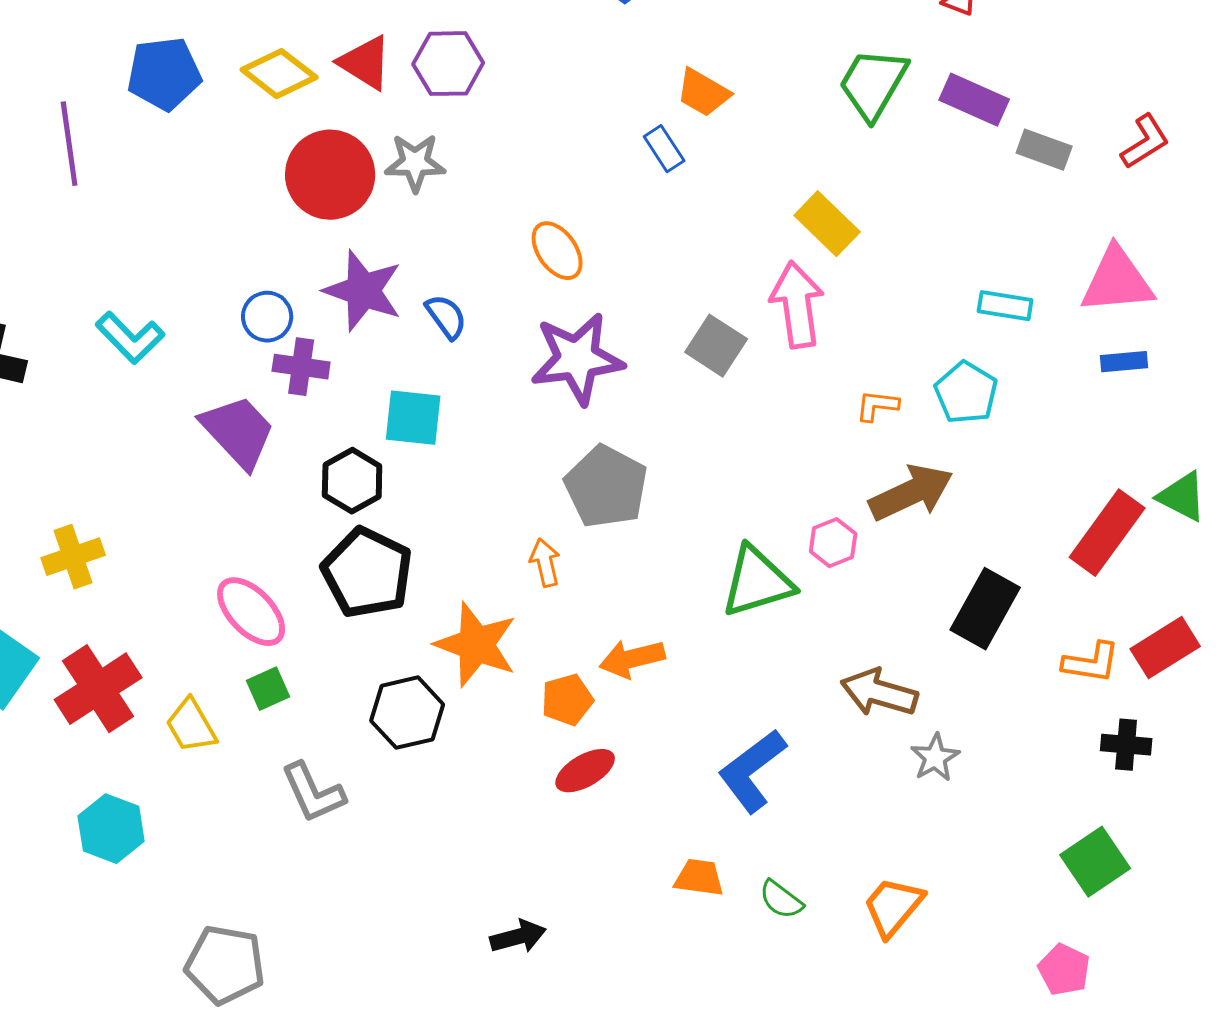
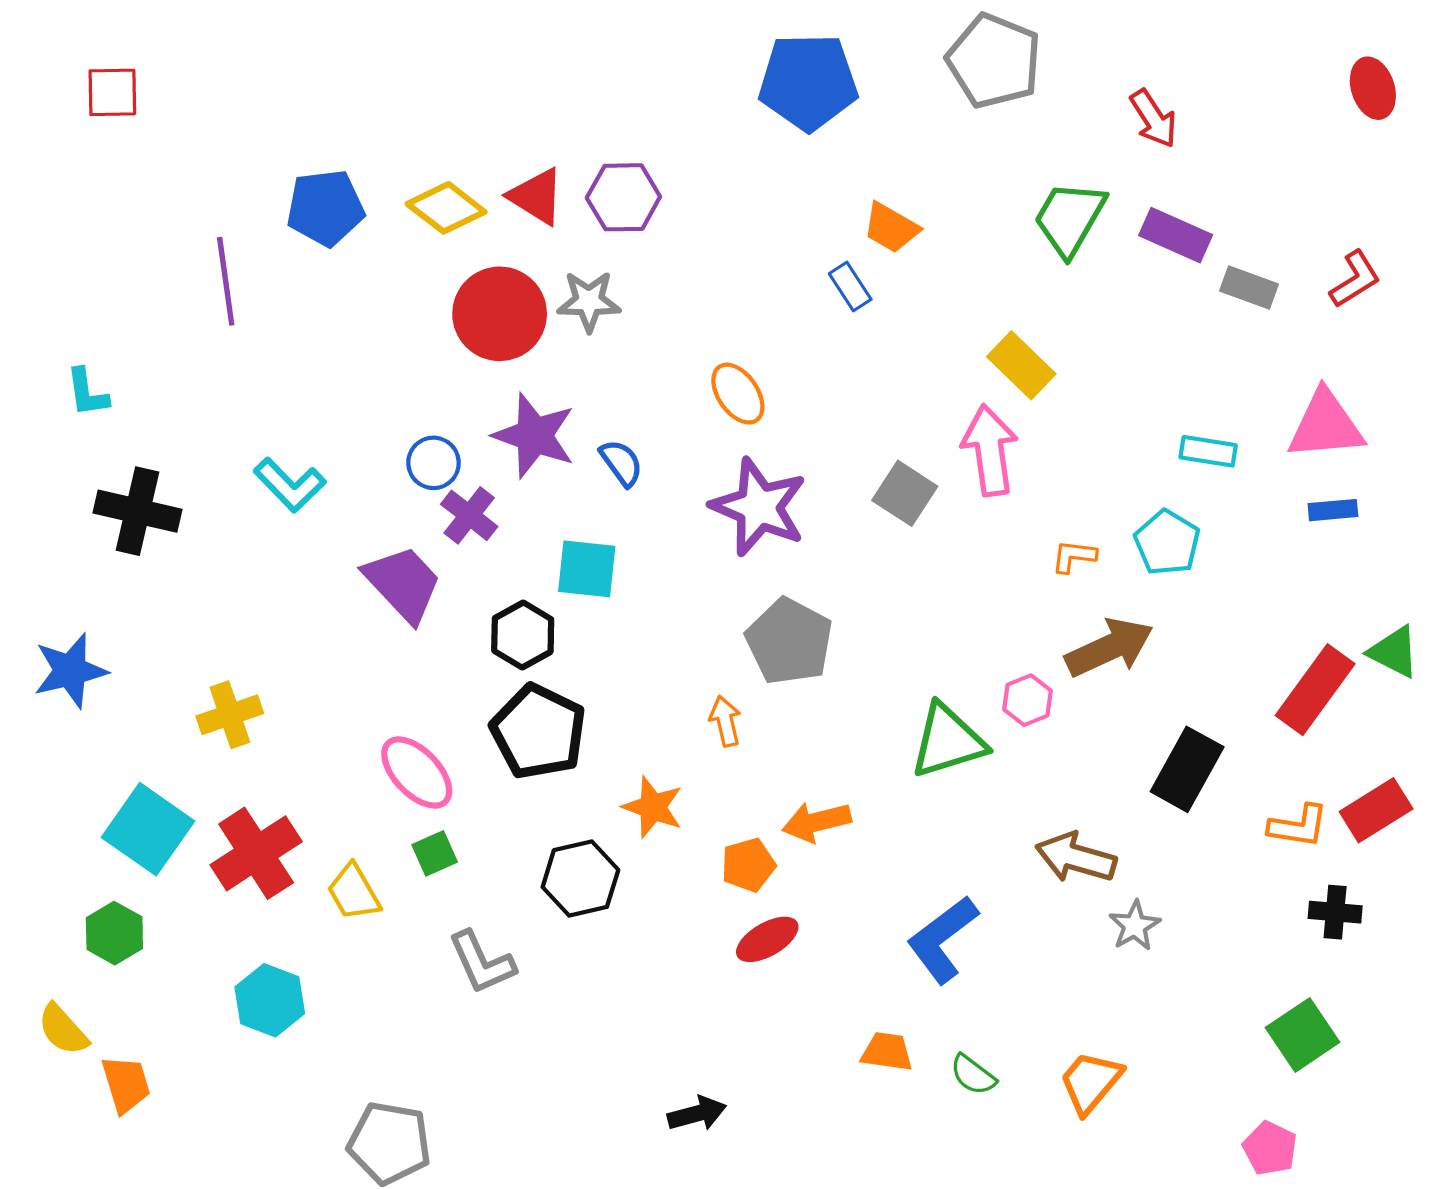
purple star: (577, 359) -> (759, 507), turned 30
purple cross: (301, 367) -> (469, 515), turned 30
orange star: (476, 645) -> (653, 807), size x0.7

